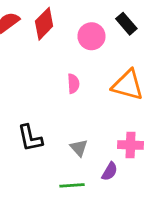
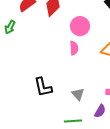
pink circle: (91, 36) -> (80, 26), moved

